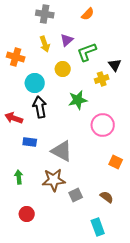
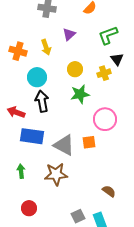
yellow arrow: (45, 44) -> (46, 47), moved
green L-shape: (87, 52) -> (108, 35), moved
yellow circle: (63, 69) -> (75, 69), moved
blue rectangle: (30, 142) -> (32, 136), size x1.6
orange square: (116, 162) -> (89, 142), moved, turned -32
gray square: (76, 195) -> (78, 216), moved

